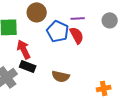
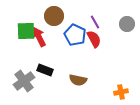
purple line: (78, 18) -> (95, 22), turned 64
red arrow: (24, 49) -> (39, 37), moved

